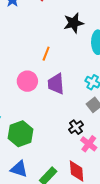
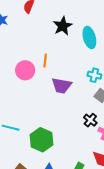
pink circle: (27, 81) -> (25, 70), moved
purple trapezoid: (56, 84) -> (62, 86), turned -60

